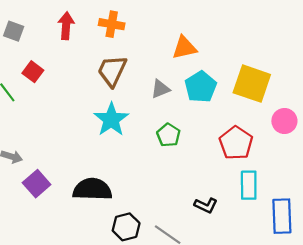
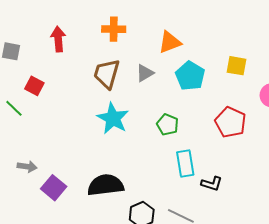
orange cross: (112, 24) -> (114, 29), moved
yellow square: (252, 84) -> (237, 66), size x0.6
gray triangle: (160, 89) -> (145, 73), moved
cyan rectangle: (249, 185) -> (185, 163), moved

